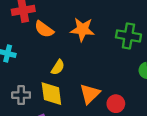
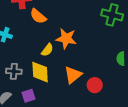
orange star: (82, 29) -> (66, 39), moved
green cross: (128, 36) -> (112, 15), moved

